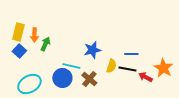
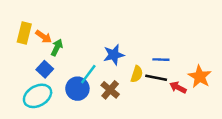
orange arrow: (34, 35) -> (44, 37), turned -56
blue square: (19, 51) -> (45, 69), moved
cyan line: (71, 66) -> (88, 74), turned -66

